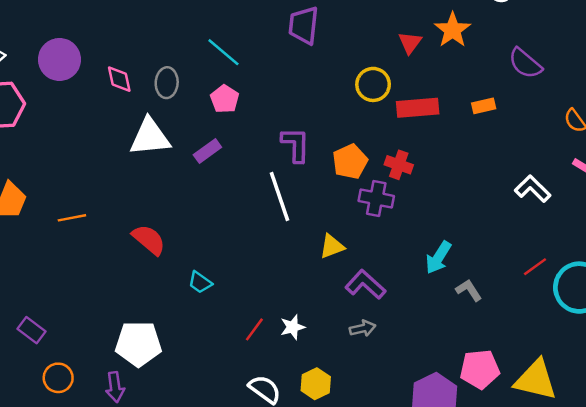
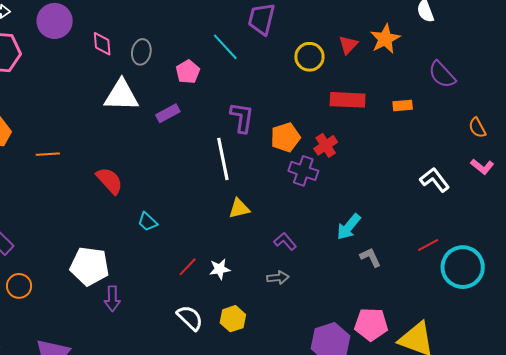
cyan line: (223, 52) -> (225, 47), moved
yellow circle: (373, 84) -> (309, 57), moved
red cross: (399, 165) -> (326, 145), turned 30
yellow triangle: (332, 246) -> (239, 209), moved
purple L-shape: (365, 284) -> (285, 241), size x0.7
purple arrow: (115, 387) -> (112, 299), moved

